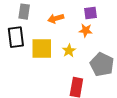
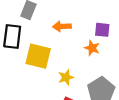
yellow star: (69, 51) -> (66, 77), moved

